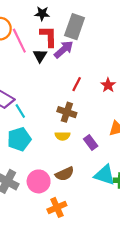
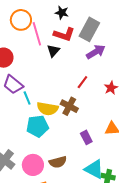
red L-shape: (49, 36) -> (64, 34), turned 100
purple arrow: (64, 49) -> (96, 52), moved
yellow semicircle: (62, 136) -> (48, 109), moved, size x1.5
cyan pentagon: (19, 139) -> (37, 126), moved

